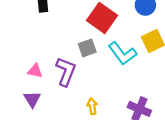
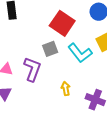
yellow arrow: (92, 106) -> (66, 88), moved

